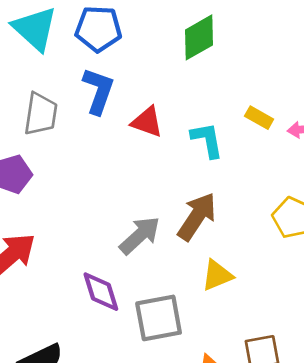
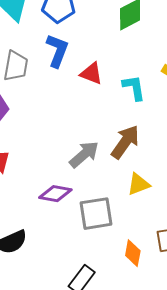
purple diamond: (101, 292) -> (55, 194), turned -64

